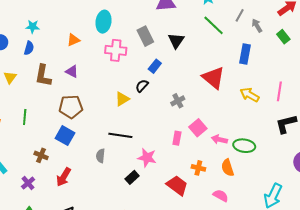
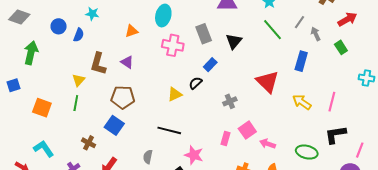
blue semicircle: (29, 48) -> (79, 35), moved
yellow triangle: (10, 77) -> (78, 80), moved
green ellipse: (244, 146) -> (307, 152), moved
gray semicircle: (100, 156) -> (148, 157), moved

